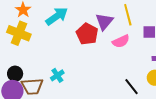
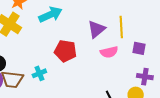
red pentagon: (87, 34) -> (65, 51), moved, turned -30

